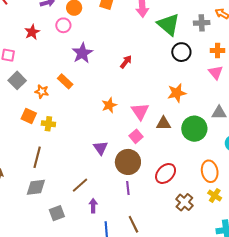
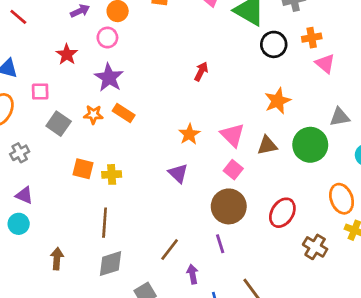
orange cross: (218, 50) -> (312, 38), moved
purple star: (82, 53) -> (109, 78), moved
orange star: (42, 91) -> (93, 115), moved
purple triangle: (101, 148) -> (178, 173), moved
purple line: (128, 188) -> (220, 244), moved

